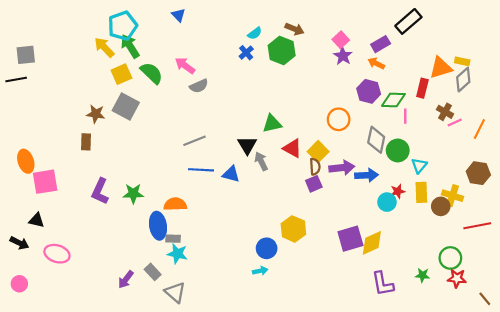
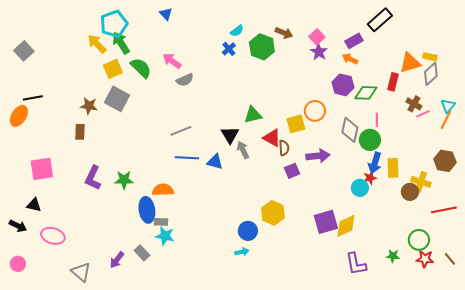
brown arrow: (295, 29) -> (284, 33), moved
gray square: (26, 55) -> (24, 51), turned -36
black line: (16, 80) -> (33, 98), moved
pink line: (405, 116) -> (377, 120), moved
yellow square: (318, 152) -> (296, 124), moved, turned 30
orange ellipse: (26, 161) -> (19, 116), moved, turned 50
cyan triangle: (419, 166) -> (448, 106), moved
brown semicircle: (315, 167) -> (284, 148), moved
blue arrow: (367, 175) -> (375, 163), moved, turned 110
yellow rectangle: (421, 192) -> (393, 168), moved
gray triangle: (175, 292) -> (81, 272), moved
brown line: (485, 299) -> (450, 259), moved

